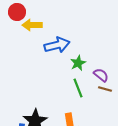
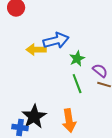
yellow arrow: (32, 25) -> (36, 50), moved

